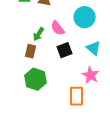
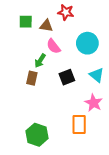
pink semicircle: (58, 28) -> (53, 46), moved
green hexagon: (36, 79) -> (37, 135), moved

